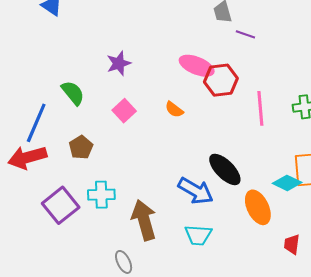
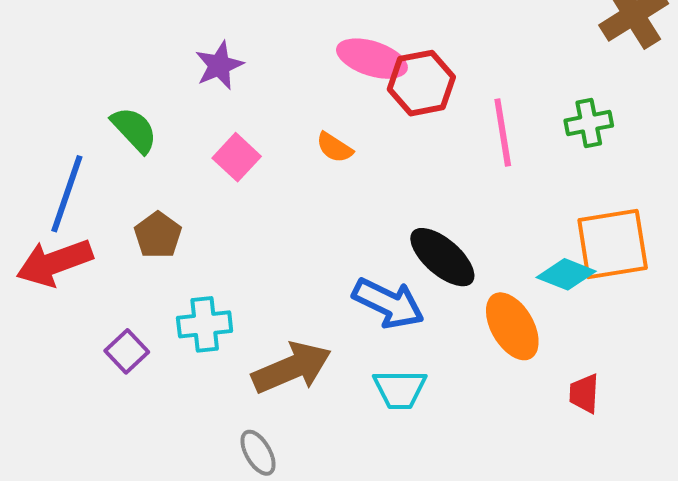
purple square: (61, 205) -> (127, 351), size x0.6
brown arrow: (144, 220) -> (292, 368), turned 87

